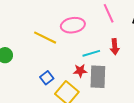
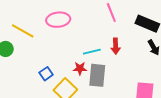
pink ellipse: (73, 25) -> (58, 20), moved
yellow line: (45, 38) -> (23, 31), moved

